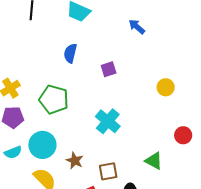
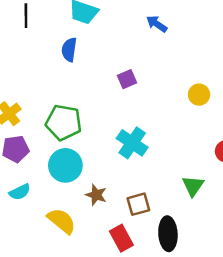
blue semicircle: (70, 53) -> (69, 50), moved
cyan circle: (42, 145) -> (65, 165), moved
green triangle: (154, 161) -> (193, 186), turned 42

